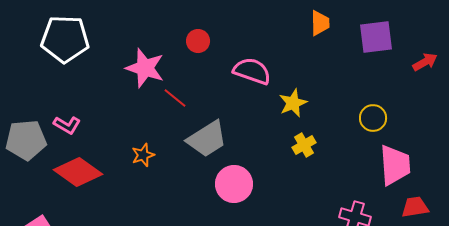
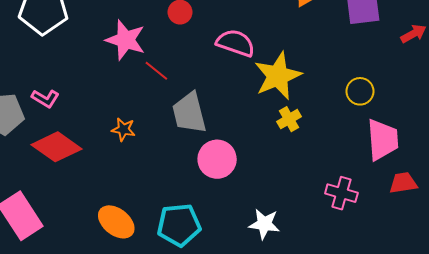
yellow star: (293, 103) -> (278, 76), size x1.6
gray trapezoid: (207, 139) -> (189, 113), turned 108
orange star: (143, 155) -> (123, 129), turned 30

